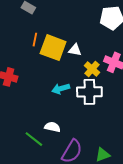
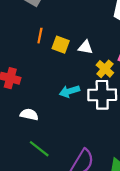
yellow square: (53, 48) -> (61, 45), size x0.6
white semicircle: (52, 127) -> (29, 114), moved

